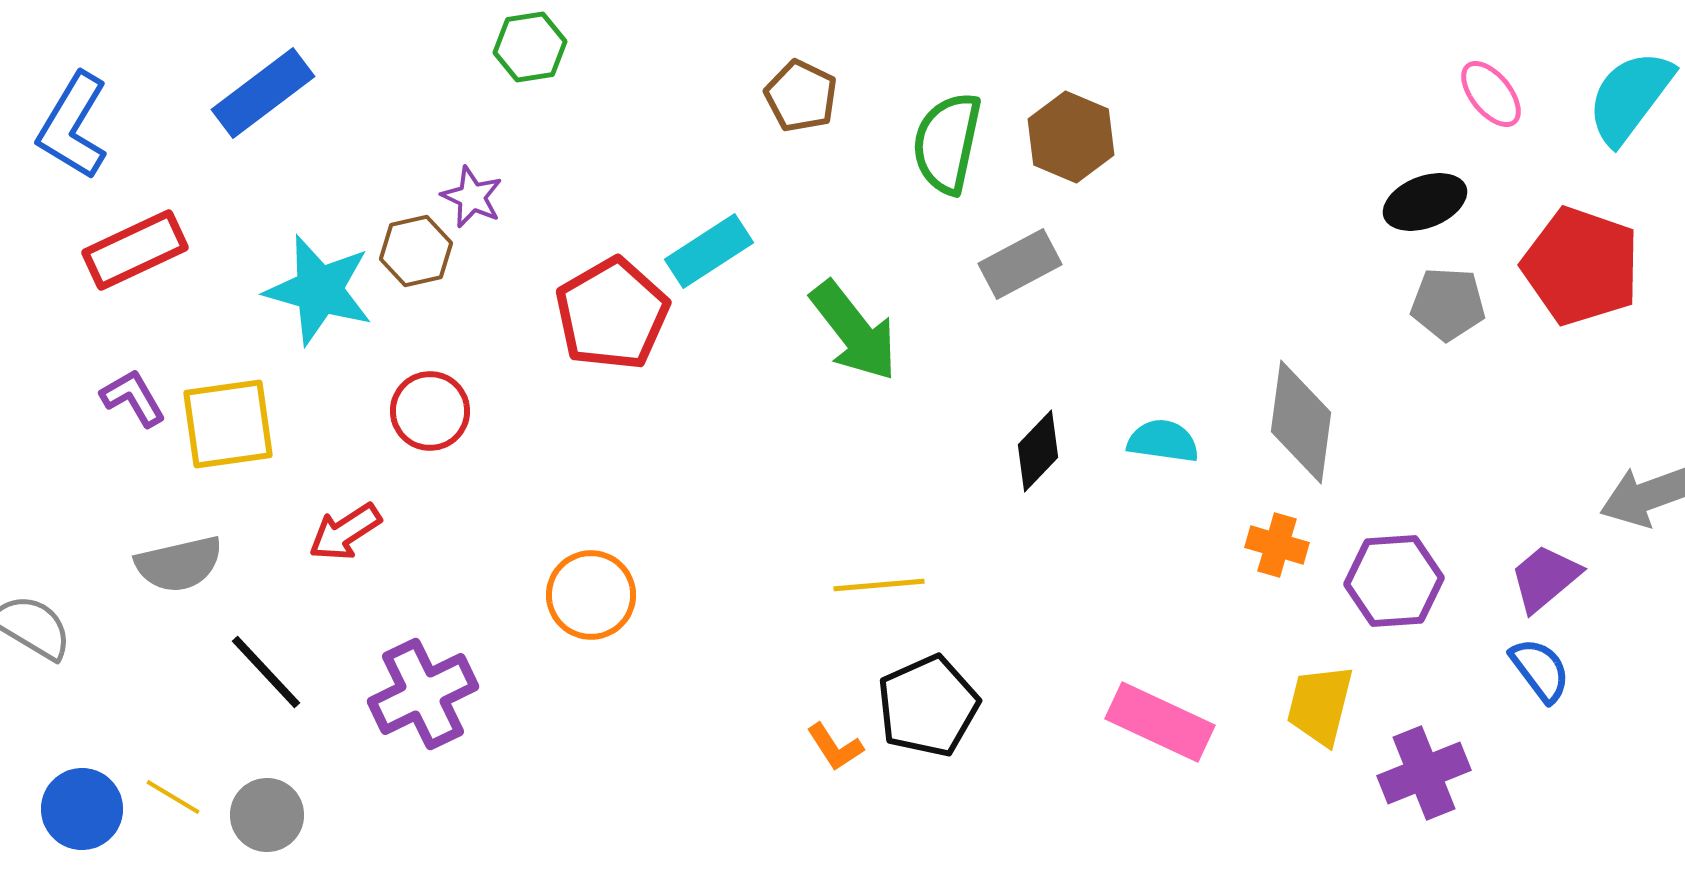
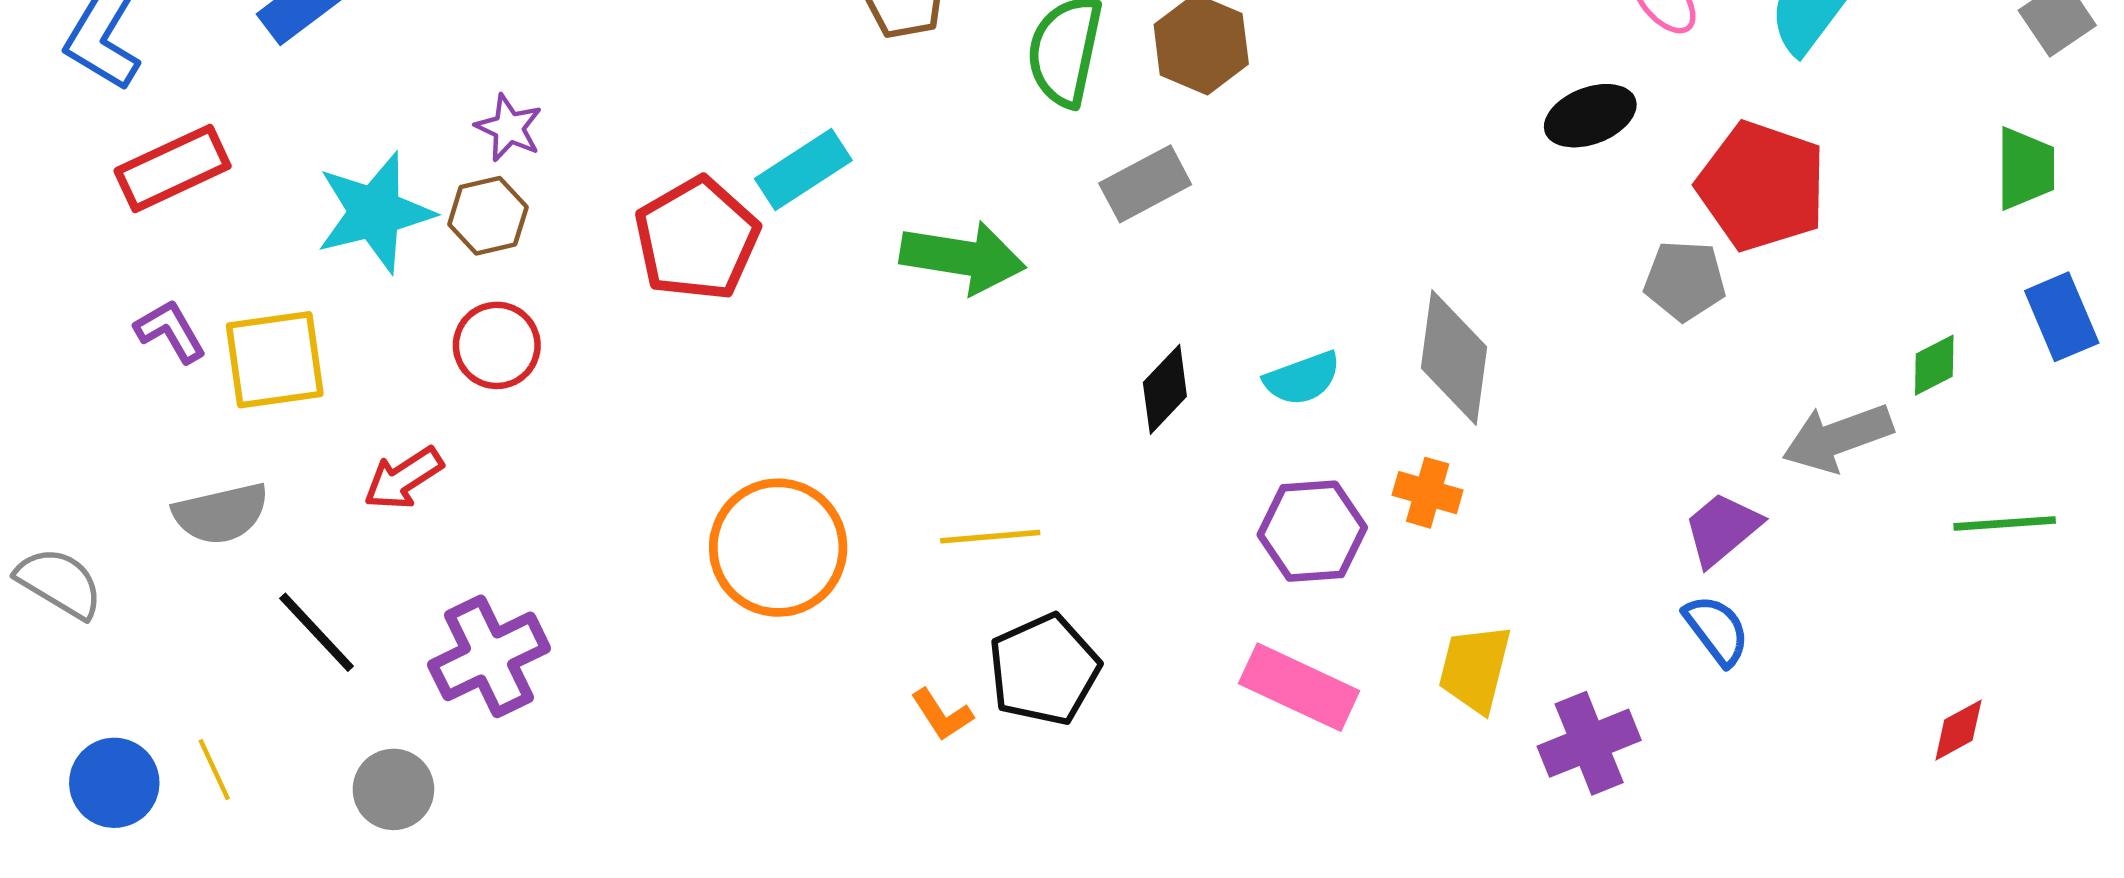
purple star: (472, 197) -> (509, 128), moved
brown hexagon: (416, 251) -> (488, 216), moved
cyan star: (319, 290) -> (375, 212), turned -30
gray pentagon: (1448, 304) -> (1685, 281), moved
green arrow: (854, 331) -> (963, 257), turned -43
cyan semicircle: (1163, 441) -> (1302, 378), turned 152
purple hexagon: (1394, 581) -> (1312, 531), moved
orange circle: (591, 595) -> (778, 548), moved, size x1.4
yellow line: (173, 797) -> (214, 770), turned 34
gray circle: (267, 815) -> (393, 789), moved

